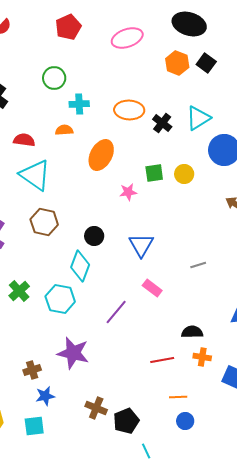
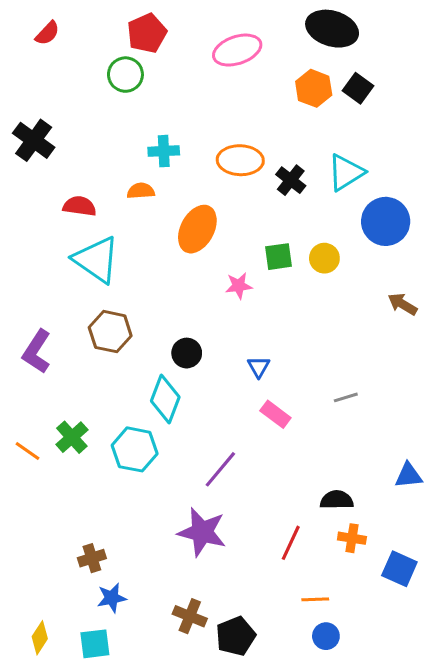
green circle: (54, 78) -> (125, 75), moved
blue triangle: (141, 245) -> (259, 367), size x0.6
pink rectangle: (152, 288) -> (275, 414), moved
purple star: (73, 353) -> (202, 532), moved
red line: (162, 360) -> (291, 543), turned -55

